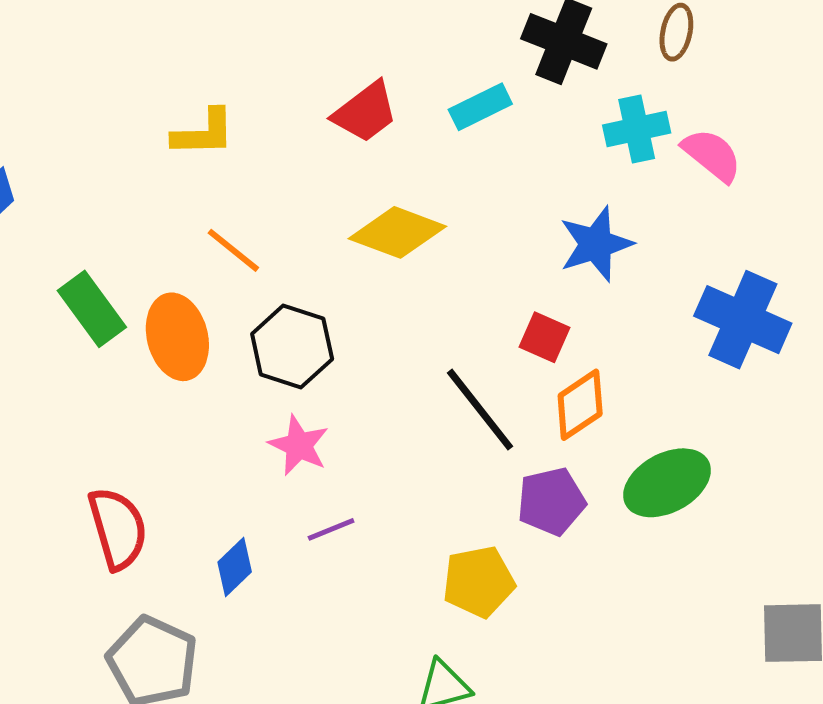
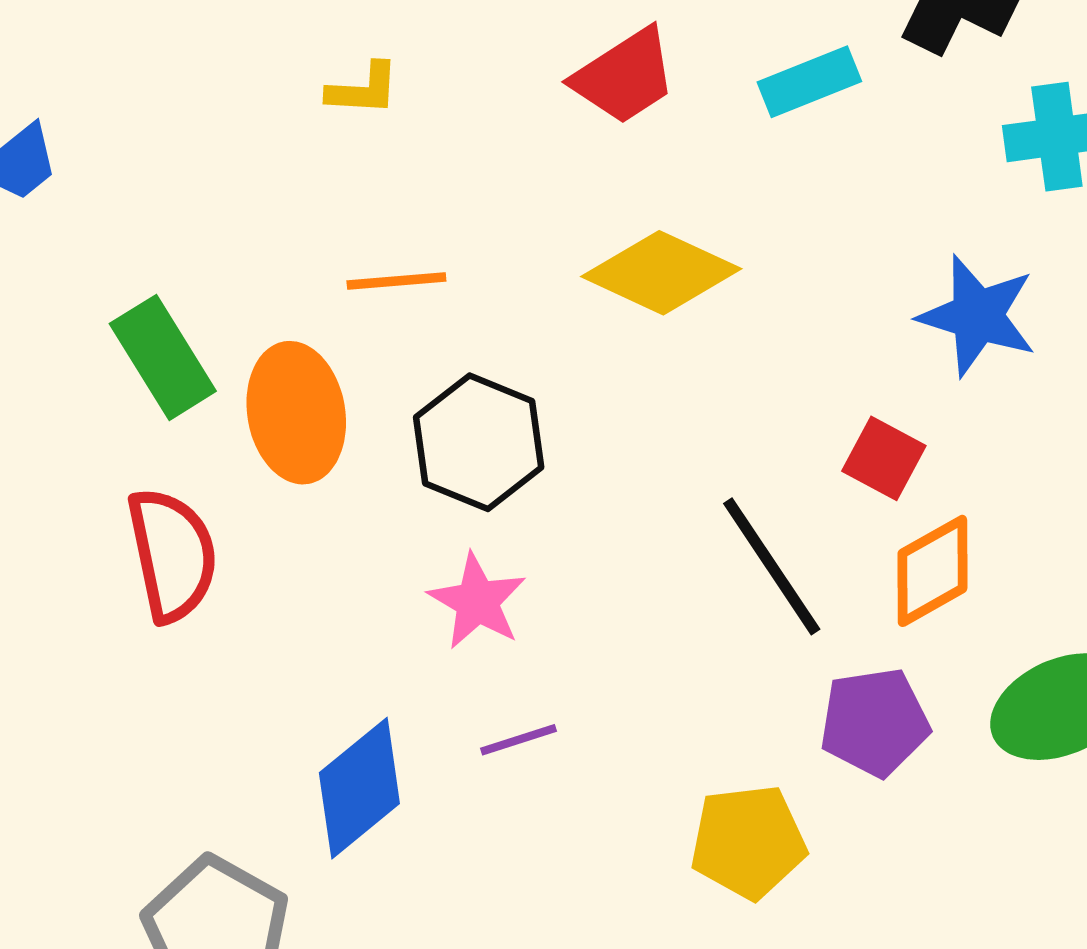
yellow L-shape: (204, 133) -> (363, 89), size x0.7
blue star: (596, 244) -> (977, 316), turned 30
orange line: (233, 250) -> (396, 281), turned -48
red semicircle: (118, 528) -> (172, 555), moved
blue diamond: (235, 567) -> (359, 788), size x1.5

